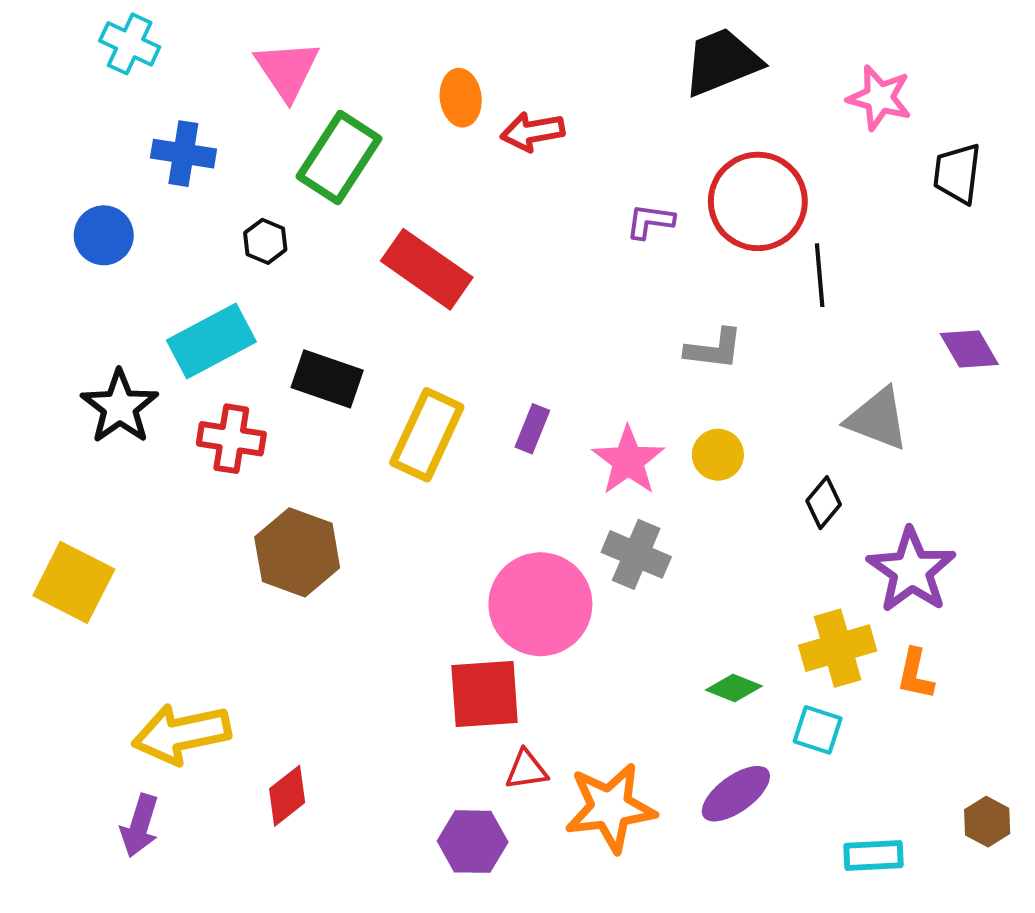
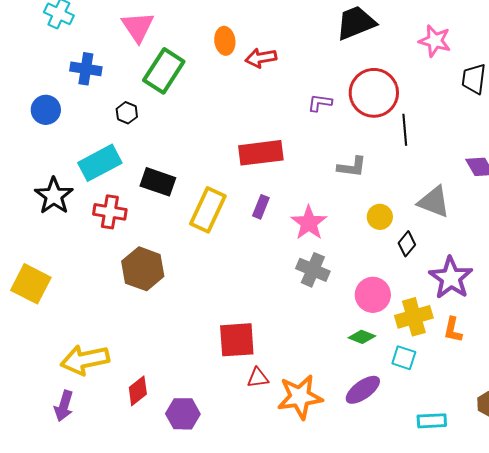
red rectangle: (427, 269) -> (261, 153), moved, turned -42
yellow circle: (718, 455) -> (380, 217), moved
pink circle: (540, 604) -> (373, 295), moved, size x0.7
purple hexagon: (473, 842) -> (183, 414), moved

